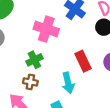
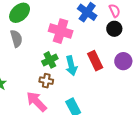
cyan arrow: (68, 83) -> (71, 66), moved

